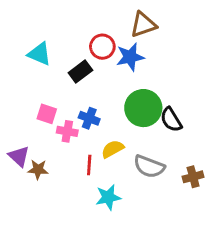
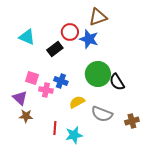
blue star: (130, 57) -> (89, 39), turned 30
purple triangle: (19, 156) -> (20, 98), moved
red line: (89, 165) -> (55, 128), moved

